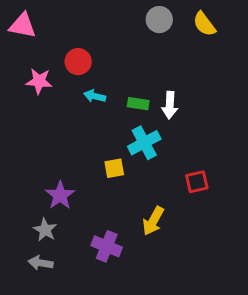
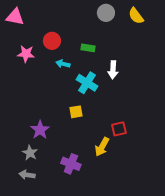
green rectangle: (138, 104) -> (88, 48), moved
cyan cross: (144, 143) -> (87, 83), moved, turned -30
red square: (197, 182) -> (119, 129), moved

